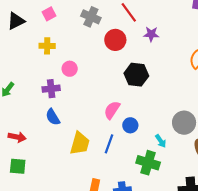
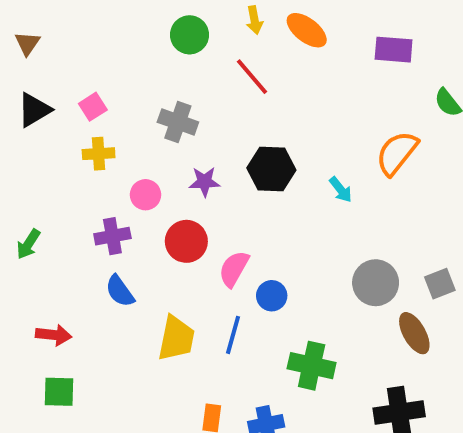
pink square: (49, 14) -> (93, 107), moved
gray cross: (91, 17) -> (178, 122), moved
purple star: (151, 34) -> (205, 182), moved
red circle: (115, 40) -> (186, 241), moved
black hexagon: (136, 75) -> (271, 169), moved
cyan arrow: (161, 141) -> (341, 190), moved

